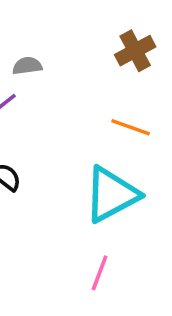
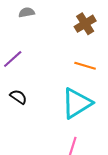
gray semicircle: (27, 66) -> (27, 12), moved

